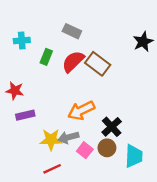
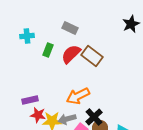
black star: (143, 42) -> (131, 24), moved
red star: (15, 91) -> (38, 115), moved
black cross: (112, 127) -> (94, 117), moved

